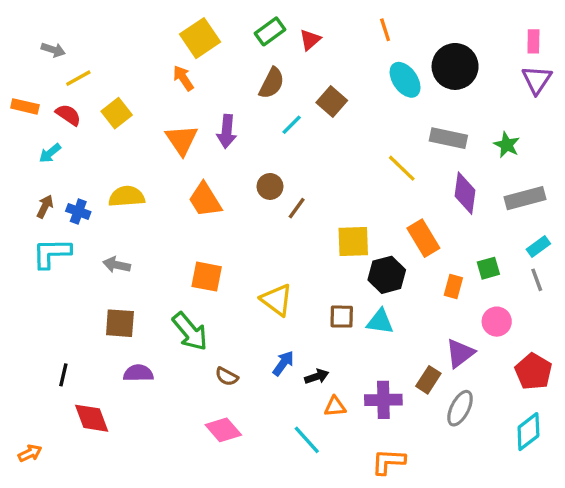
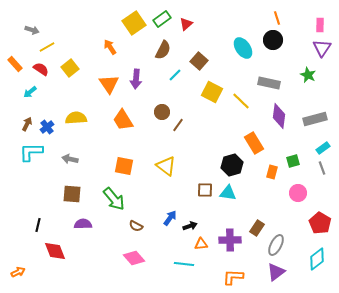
orange line: (385, 30) -> (277, 18), moved
yellow square: (200, 38) -> (134, 23), moved
black circle: (455, 66) -> (273, 40), size x0.7
orange rectangle: (25, 106) -> (15, 64), turned 35
green star: (507, 145) -> (308, 75), moved
blue cross: (78, 211) -> (47, 127), turned 32
yellow square: (353, 241) -> (212, 92), moved, turned 30
yellow triangle: (277, 300) -> (166, 166), moved
purple triangle: (460, 353) -> (276, 272), moved
cyan line: (307, 440) -> (184, 264), turned -42

